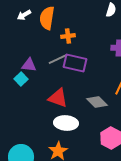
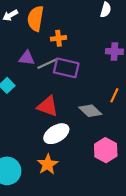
purple triangle: (29, 65) -> (27, 58), moved
white ellipse: (66, 123) -> (56, 134), turned -35

